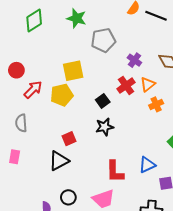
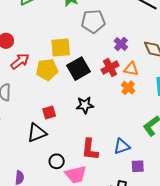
orange triangle: (148, 84) -> (131, 69), turned 42
black square: (103, 101) -> (79, 69), moved, size x1.6
orange cross: (156, 104) -> (128, 88), moved, turned -32
black circle: (68, 197) -> (57, 161), moved

